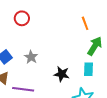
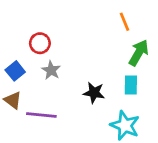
red circle: (22, 18) -> (40, 43), moved

